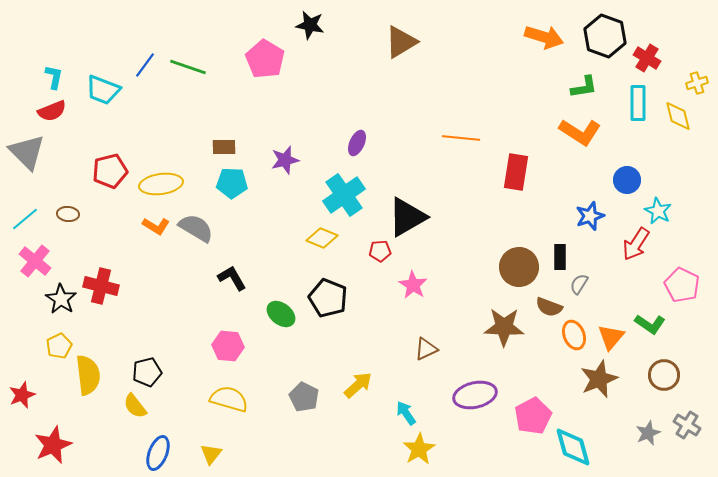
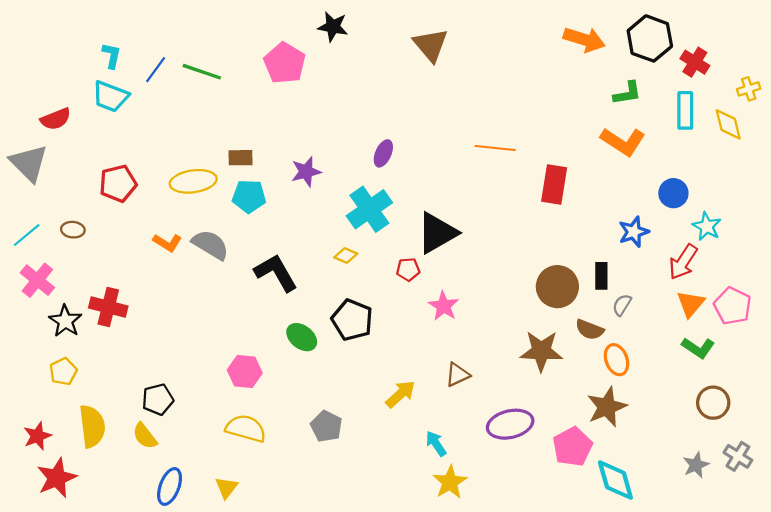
brown triangle: (401, 42) -> (431, 45), turned -39
cyan L-shape: (54, 77) -> (112, 56), moved
yellow ellipse: (161, 184) -> (193, 181), moved
yellow diamond: (322, 238) -> (346, 255), size x0.7
black L-shape: (232, 278) -> (276, 273), moved, size x1.4
orange triangle: (611, 337) -> (691, 304), moved
yellow semicircle: (88, 375) -> (92, 426), moved
brown star: (599, 379) -> (607, 407), moved
yellow arrow: (358, 385) -> (401, 394), moved
red star: (22, 395) -> (37, 436), moved

